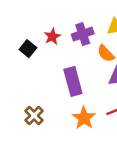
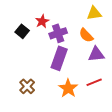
purple cross: (83, 34) -> (58, 33), moved
purple rectangle: (73, 81) -> (59, 58), turned 35

